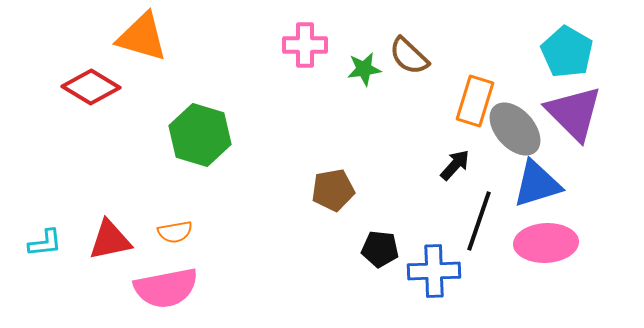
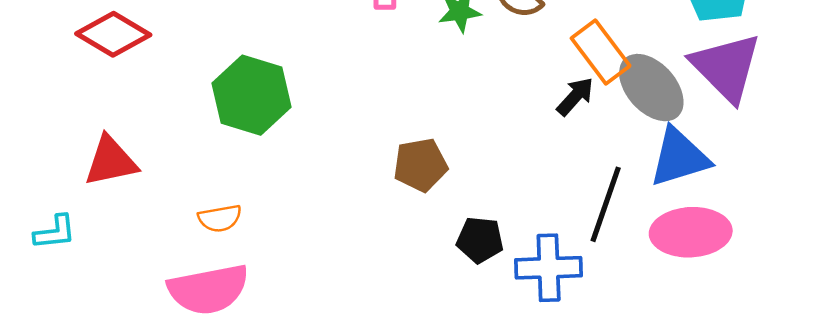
orange rectangle: (475, 101) -> (601, 52), turned -54
black arrow: (455, 165) -> (575, 96), moved
red triangle: (110, 240) -> (111, 161), moved

